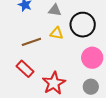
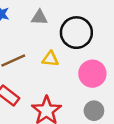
yellow triangle: (57, 33) -> (50, 59), moved

